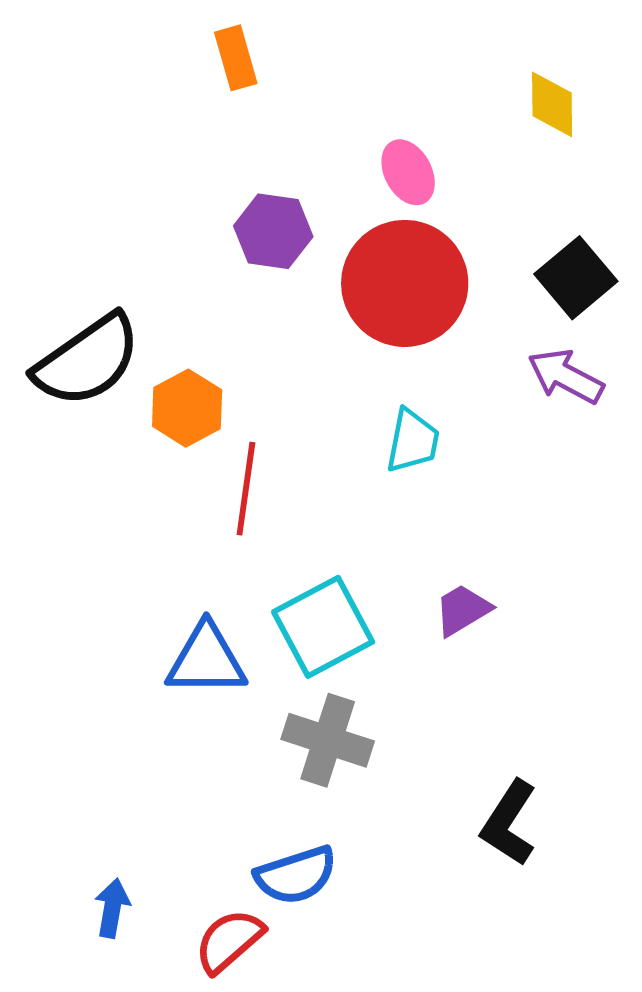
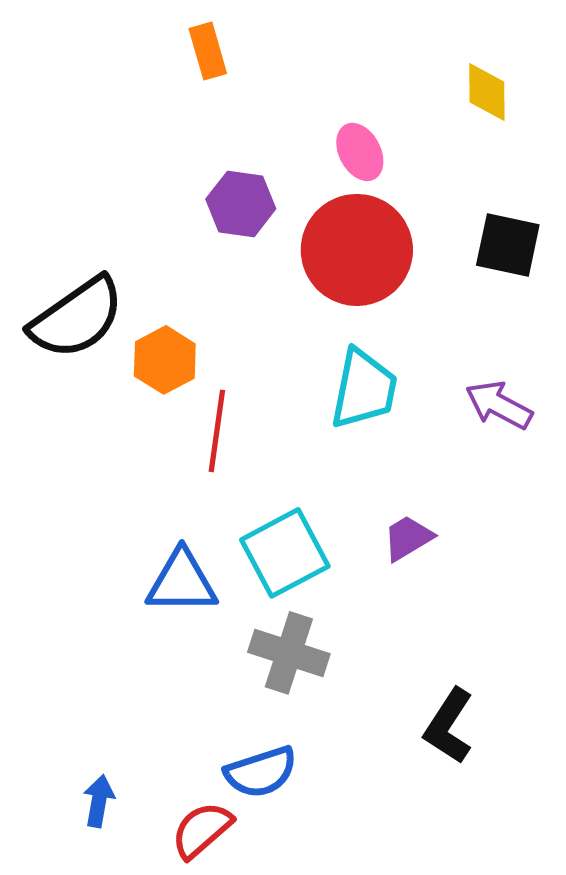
black square: (576, 278) -> (508, 245), turned -38
purple arrow: (566, 376) -> (499, 405), moved
cyan trapezoid: (413, 441) -> (364, 389), size x1.4

